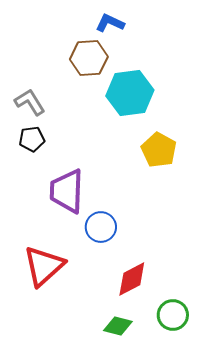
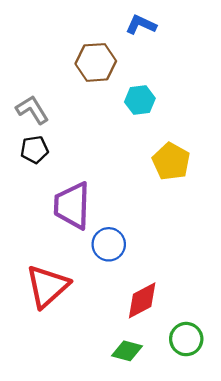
blue L-shape: (110, 23) -> (141, 25), moved
cyan hexagon: (130, 93) -> (140, 100), size x0.6

